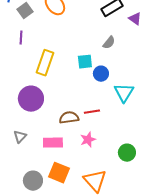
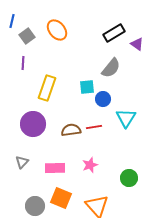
gray semicircle: (109, 43) -> (111, 68), size x1.5
red line: (92, 112) -> (94, 127), moved
brown semicircle: (69, 118) -> (71, 130), moved

